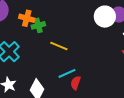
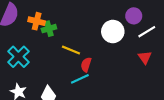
white circle: (105, 17) -> (113, 31), moved
red semicircle: (76, 83) -> (86, 65), moved

